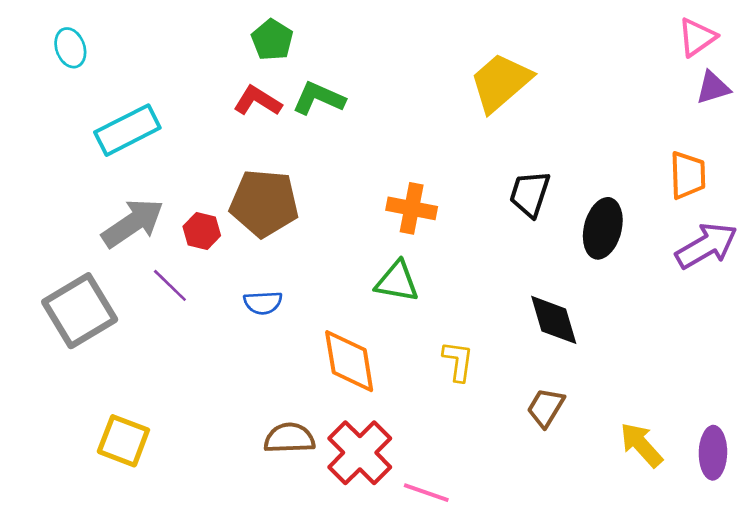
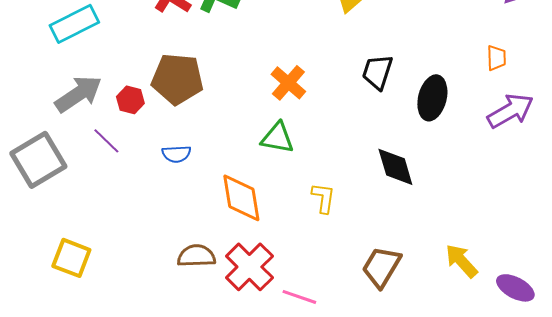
orange trapezoid: (688, 175) -> (496, 58), size x0.7
orange cross: (412, 208) -> (288, 83), turned 30
brown trapezoid: (546, 408) -> (381, 267), moved, size x1.4
purple ellipse: (713, 453) -> (515, 288), moved, turned -63

